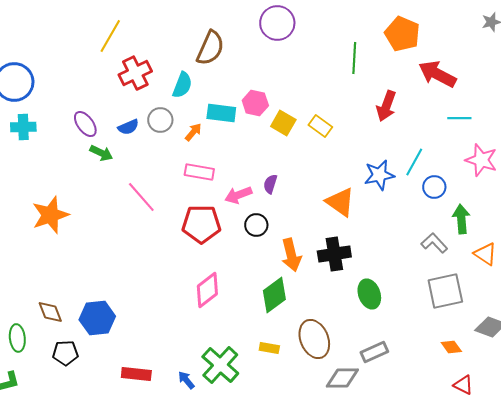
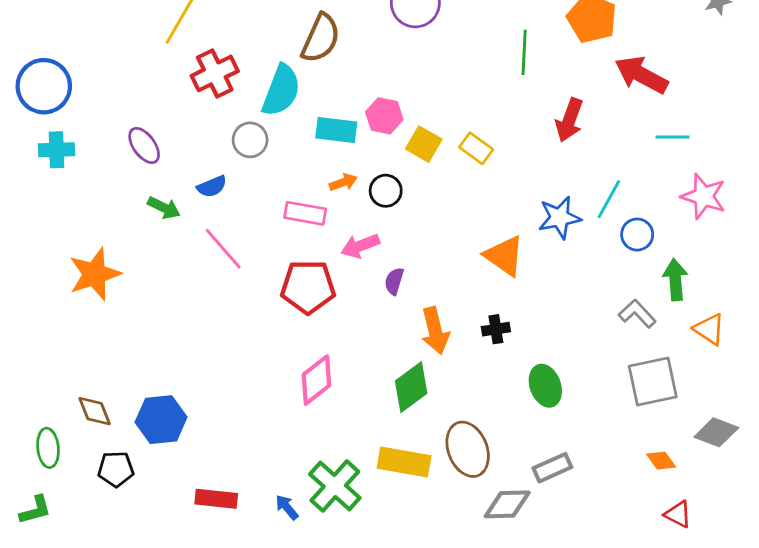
cyan semicircle: (182, 85) -> (281, 90), size x1.4
blue semicircle: (128, 127) -> (212, 186), moved
orange arrow: (193, 132) -> (343, 182), moved, turned 30
green arrow: (101, 153) -> (164, 208), moved
purple semicircle: (270, 184) -> (394, 281), moved
black circle: (256, 225) -> (386, 191), moved
black cross: (334, 254) -> (496, 329), size x0.6
yellow rectangle: (269, 348) -> (404, 462), size x1.8

